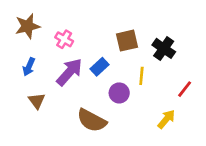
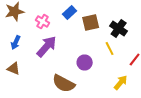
blue rectangle: (100, 67) -> (70, 12), moved
yellow line: (141, 76) -> (110, 48), moved, turned -32
brown triangle: (37, 101) -> (14, 68), moved, turned -32

